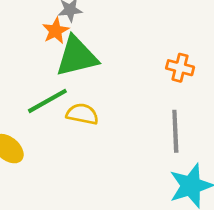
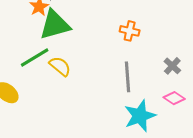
yellow semicircle: (82, 114) -> (60, 66), turned 30

